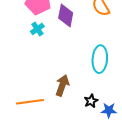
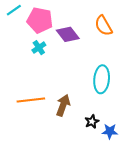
purple diamond: (66, 15) -> (68, 34), turned -50
orange line: (30, 102) -> (31, 100), moved

